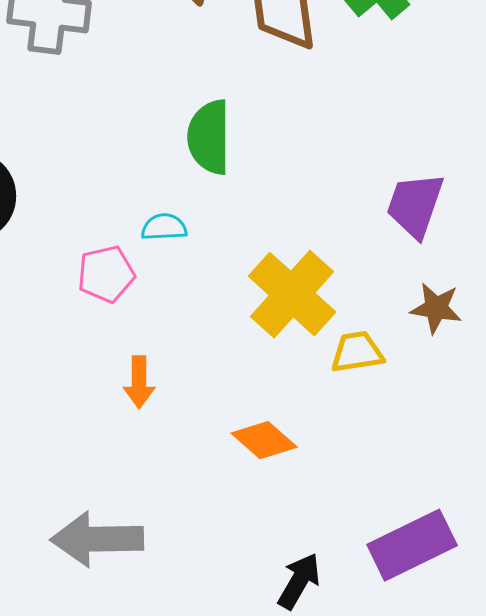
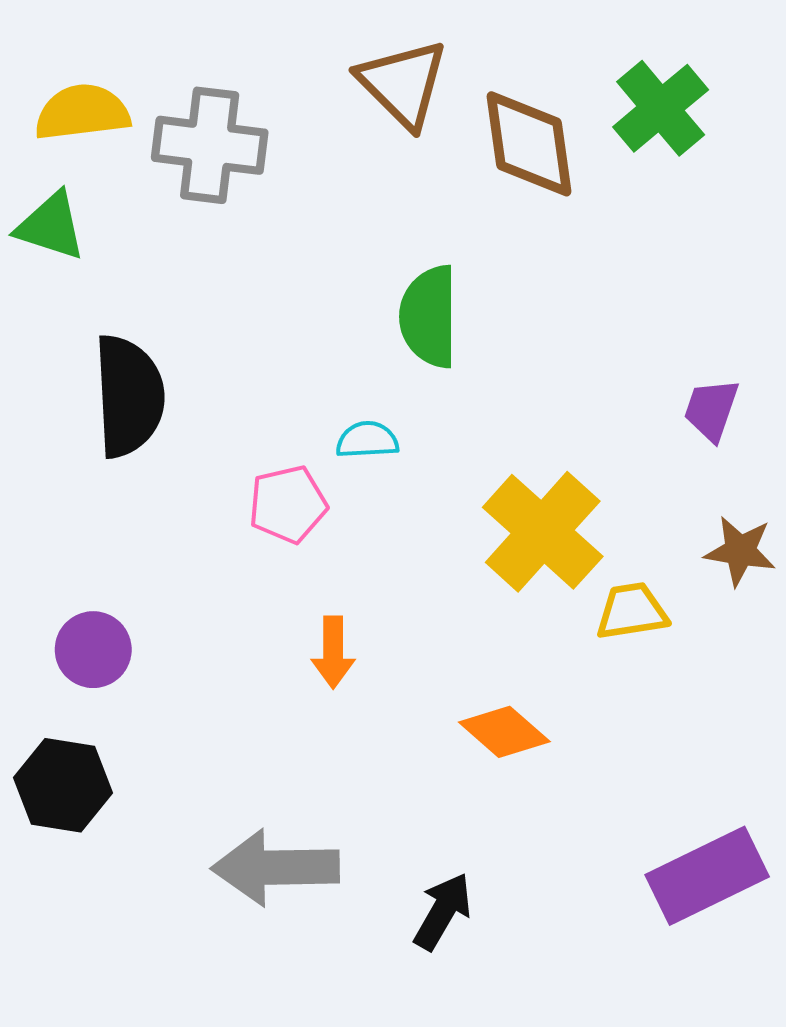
purple trapezoid: (415, 205) -> (711, 410), size x0.7
black arrow: (299, 581) -> (443, 911), moved

